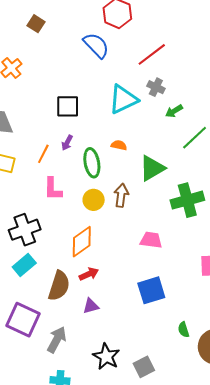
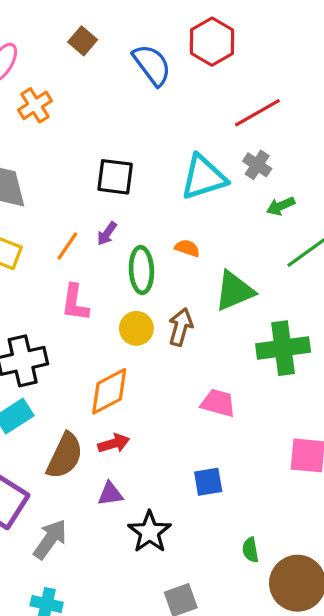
blue semicircle: (96, 45) -> (152, 65), moved
blue square: (151, 290) -> (208, 482), size x0.7
black star: (106, 356) -> (150, 532), moved

